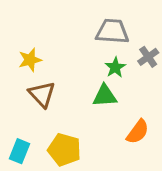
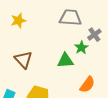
yellow star: (30, 60) -> (18, 21), moved
green star: (115, 67) -> (81, 48), moved

